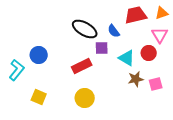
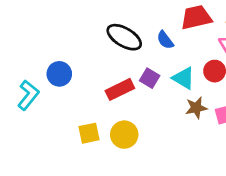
purple square: (102, 48) -> (150, 78), moved, turned 32
yellow square: (39, 97) -> (89, 133), moved, turned -35

